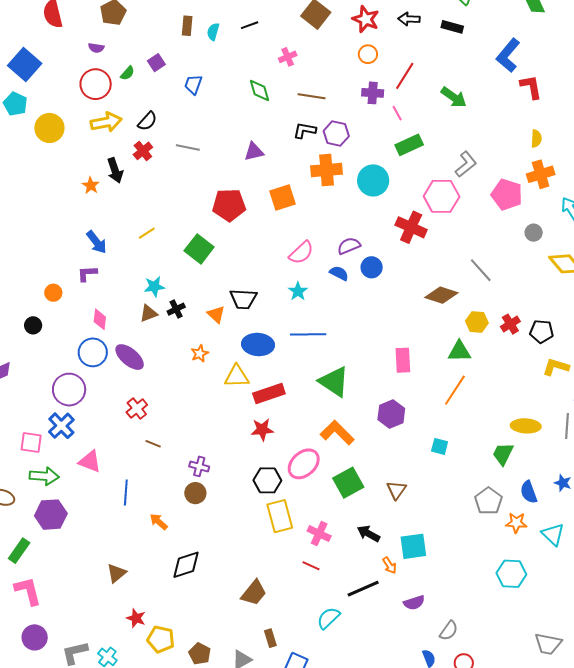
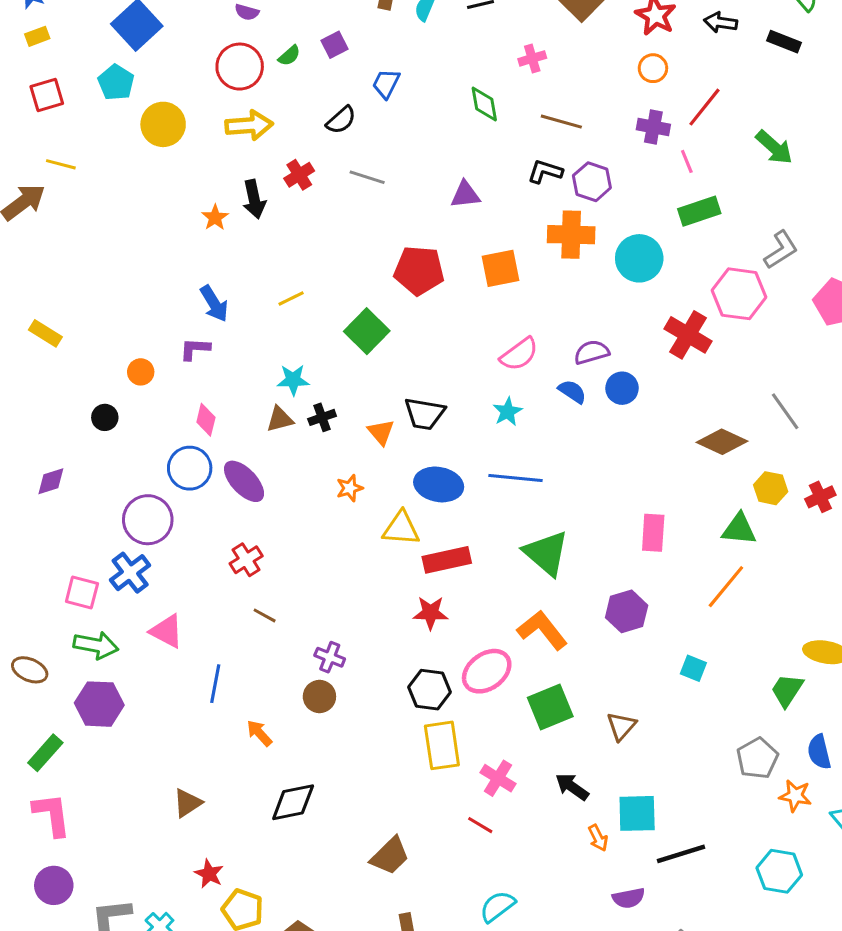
black semicircle: (147, 121) -> (341, 120), moved
black line: (363, 589) -> (681, 854), moved

